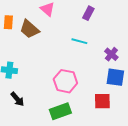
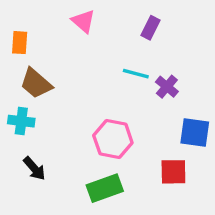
brown trapezoid: (29, 29) -> (36, 83), moved
purple cross: (111, 54) -> (167, 87), moved

